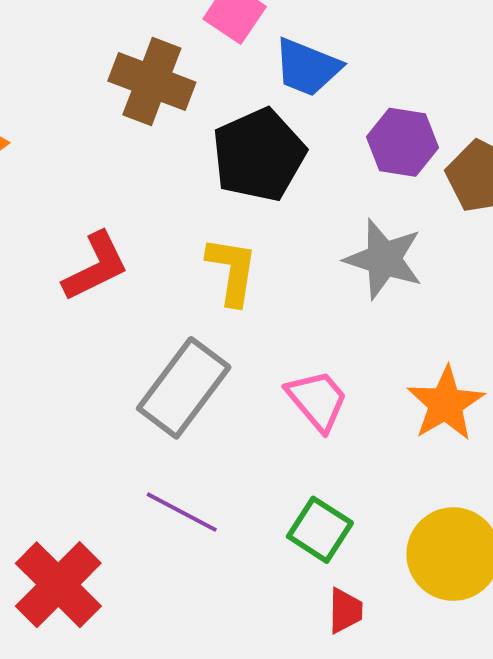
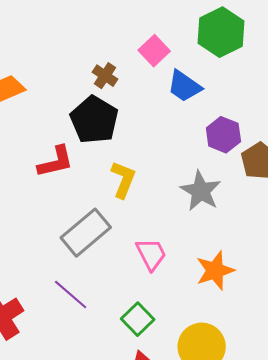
brown cross: (152, 82) -> (105, 76), size x0.6
black pentagon: (259, 155) -> (94, 120), moved, turned -30

